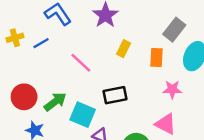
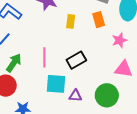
pink line: (81, 63) -> (44, 57), moved, turned 66
green arrow: (55, 102) -> (14, 63), moved

